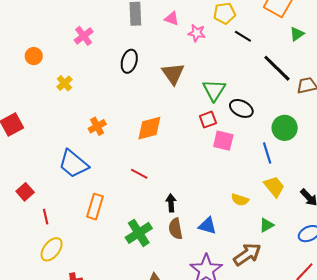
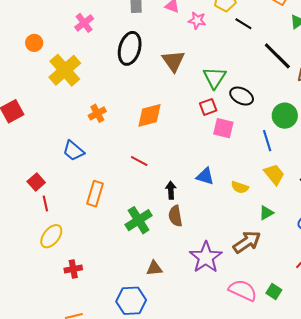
black ellipse: (129, 61) -> (130, 48), size x1.4
yellow cross: (64, 83) -> (65, 70), size x2.0
blue trapezoid: (73, 164) -> (73, 151), size x0.7
red square: (25, 192) -> (36, 182), moved
blue triangle: (207, 226) -> (205, 176), moved

